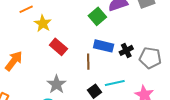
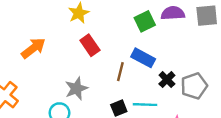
black cross: (126, 50) -> (167, 80), moved, turned -32
gray pentagon: (150, 58) -> (194, 86), turned 30

